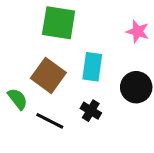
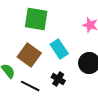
cyan rectangle: (92, 67) -> (59, 49), turned -42

